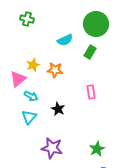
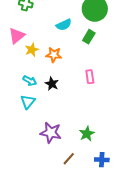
pink triangle: (18, 79) -> (17, 36), moved
black star: (58, 109) -> (52, 84), moved
green star: (97, 149) -> (87, 134), moved

